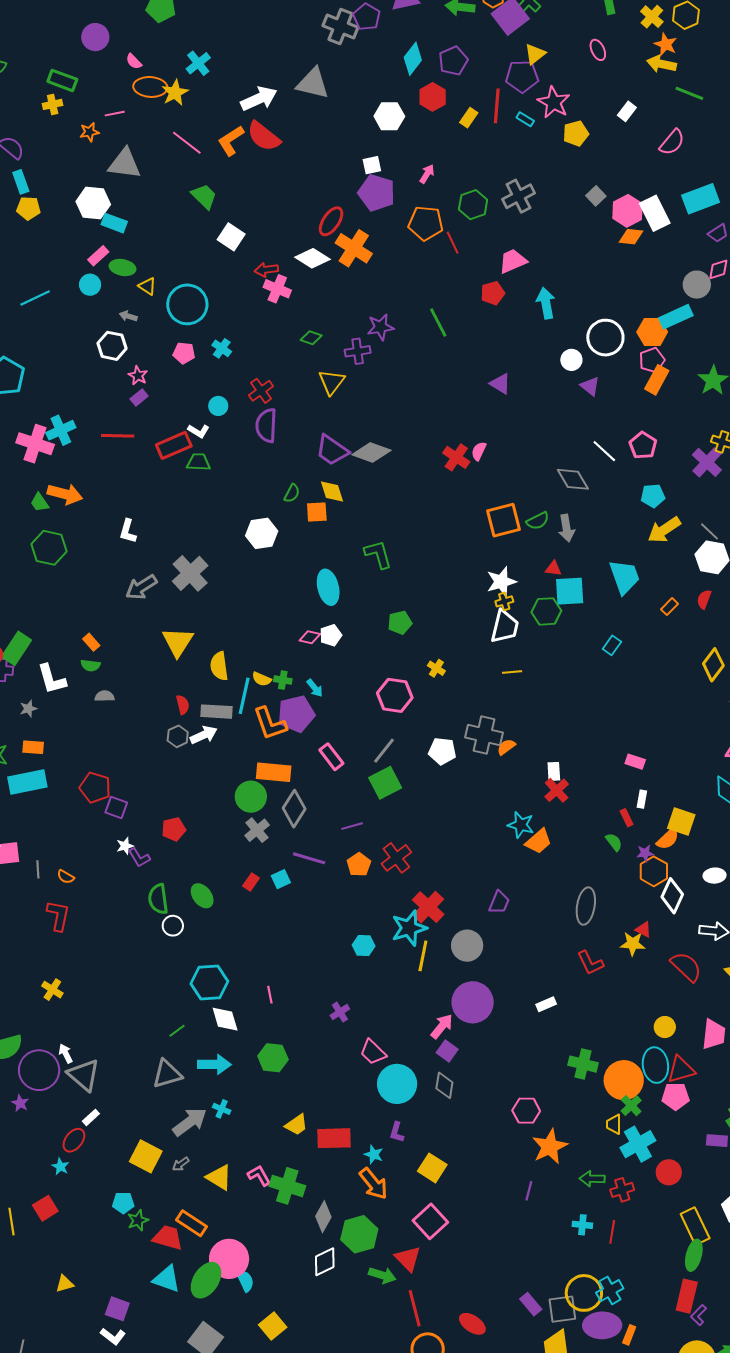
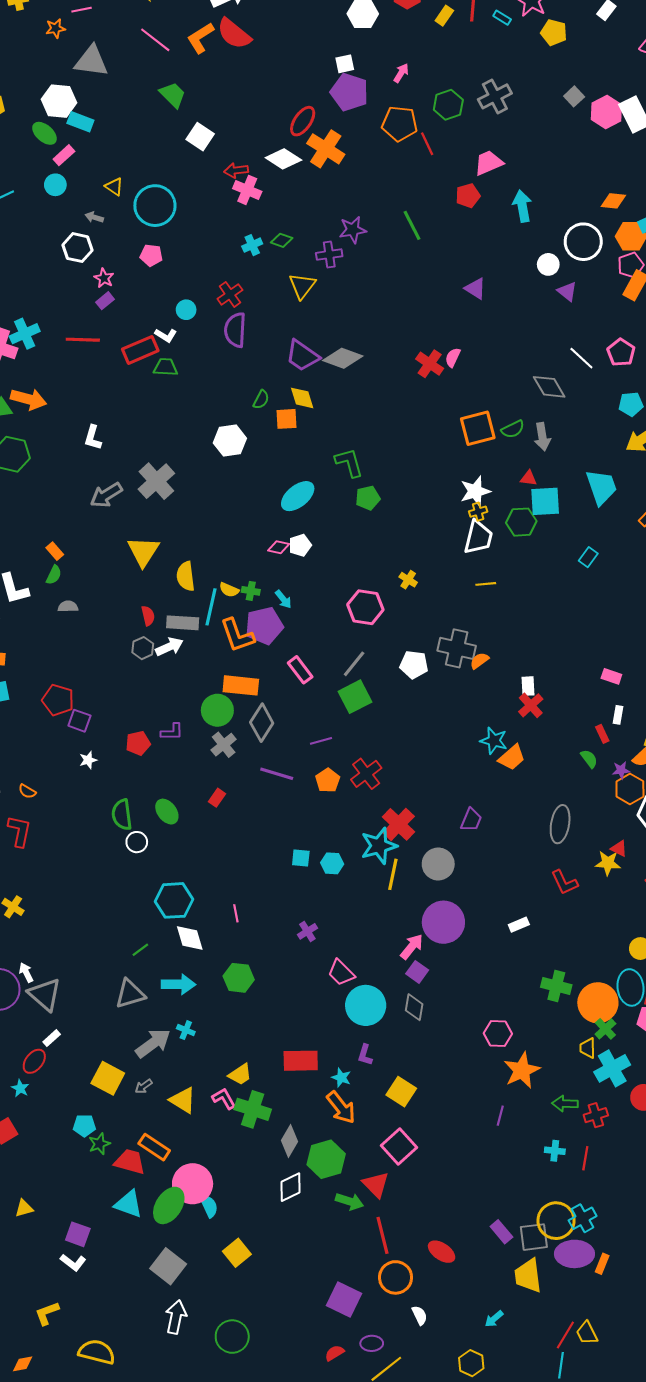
yellow pentagon: (576, 133) -> (554, 32), turned 30
orange diamond: (631, 237) -> (613, 201), moved
green ellipse: (123, 267) -> (44, 133), moved, turned 30
cyan cross: (222, 348) -> (252, 245), moved, turned 30
cyan ellipse: (328, 587) -> (298, 496), turned 64
green pentagon: (400, 623) -> (368, 498), moved
green semicircle: (91, 665) -> (54, 575), turned -72
purple L-shape: (139, 858) -> (172, 732), moved, turned -60
cyan square: (281, 879) -> (301, 858), moved, turned 30
yellow trapezoid: (296, 1125) -> (240, 1074), moved

